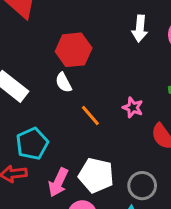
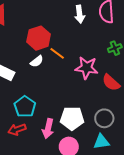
white semicircle: (63, 83) -> (37, 61), turned -88
pink star: (133, 108) -> (87, 68), size x1.6
orange line: (90, 115) -> (57, 53), moved

